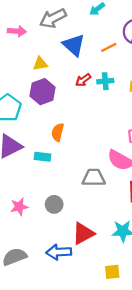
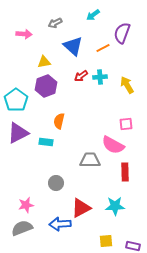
gray arrow: (53, 18) -> (55, 23), size x0.6
pink star: (19, 207) -> (26, 205), moved

